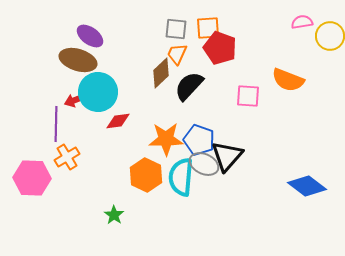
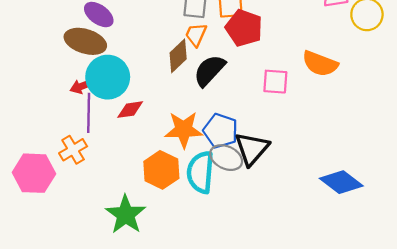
purple line: (56, 124) -> (89, 113), moved
green star: (114, 215) -> (126, 215), size x1.8

